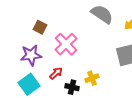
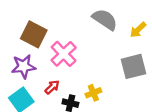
brown square: (40, 27) -> (34, 34), size x1.6

